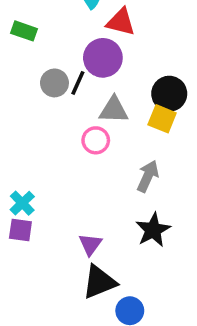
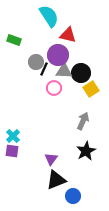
gray circle: (54, 83) -> (36, 62), moved
black circle: (169, 94) -> (81, 73), moved
gray triangle: (114, 110) -> (64, 71), moved
yellow square: (162, 119) -> (91, 89), turned 35
pink circle: (96, 140) -> (54, 88), moved

